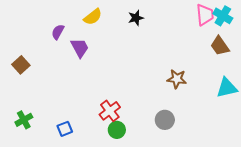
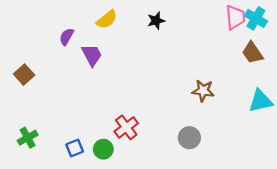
green circle: (117, 130) -> (103, 149), moved

